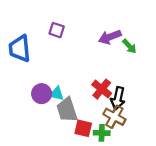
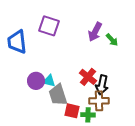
purple square: (57, 30) -> (49, 26), size x1.5
purple arrow: (110, 37) -> (95, 32), turned -42
brown cross: (114, 117) -> (99, 101), turned -30

